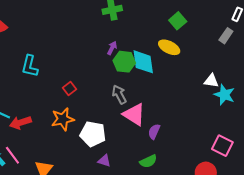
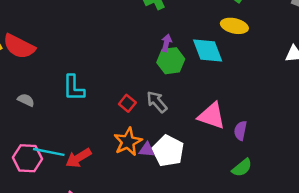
green hexagon: (124, 62) -> (171, 61), moved
gray arrow: (119, 94) -> (157, 102), moved
white pentagon: (93, 134) -> (168, 151), turned 30
purple triangle: (104, 161) -> (147, 150), moved

